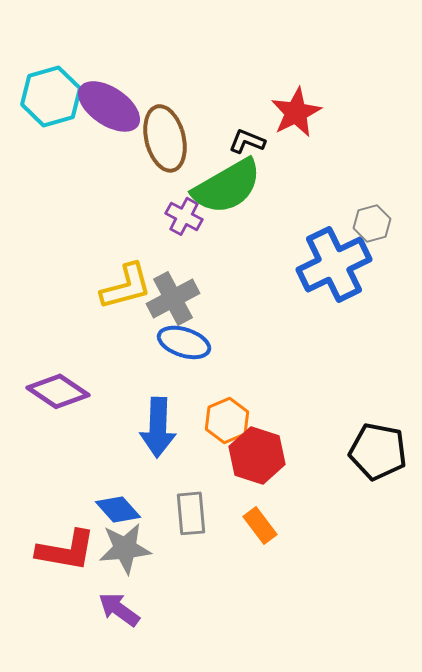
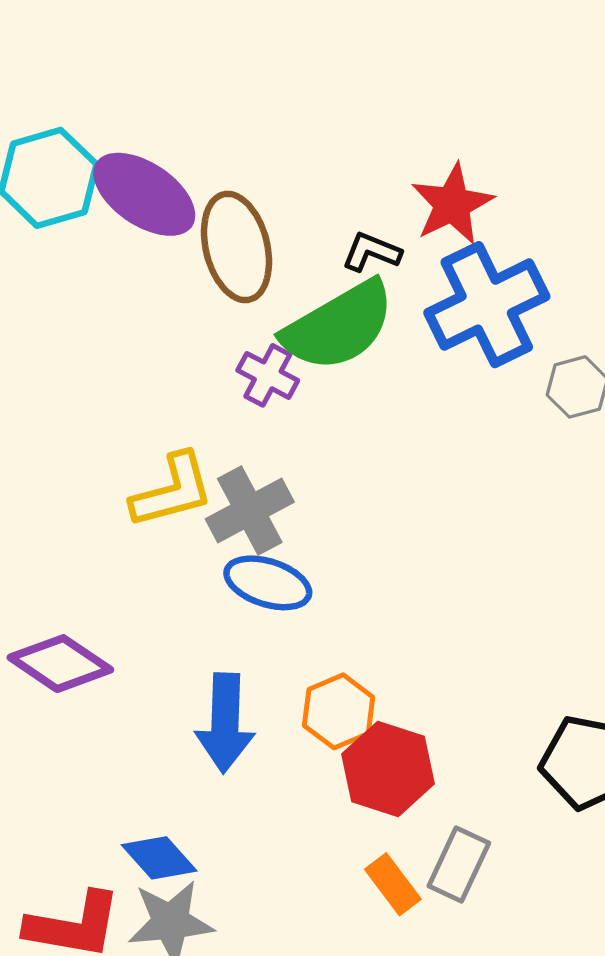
blue cross: (334, 264) -> (487, 305), moved
gray rectangle: (191, 513) -> (459, 864), moved, turned 30

